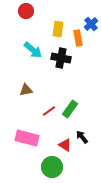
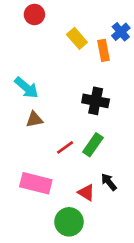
yellow rectangle: (58, 29) -> (77, 38), turned -49
cyan arrow: (33, 50) -> (26, 88), moved
black cross: (61, 58) -> (96, 101), moved

